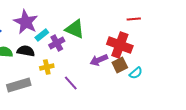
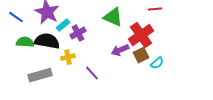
green triangle: (75, 29) -> (113, 17), moved
red cross: (120, 45) -> (141, 35), turned 35
black semicircle: (26, 51) -> (47, 41), size x1.4

